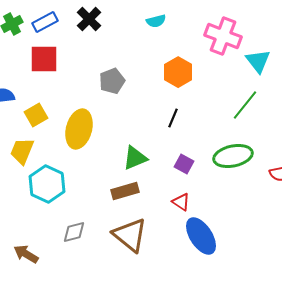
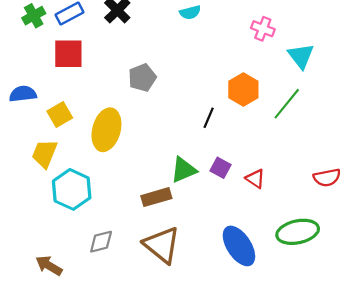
pink cross: (223, 36) -> (263, 29), size x0.6
orange hexagon: (178, 72) -> (243, 90), moved
green ellipse: (233, 156) -> (298, 232), moved
green triangle: (135, 158) -> (184, 170), moved
red triangle: (181, 202) -> (255, 179), moved

